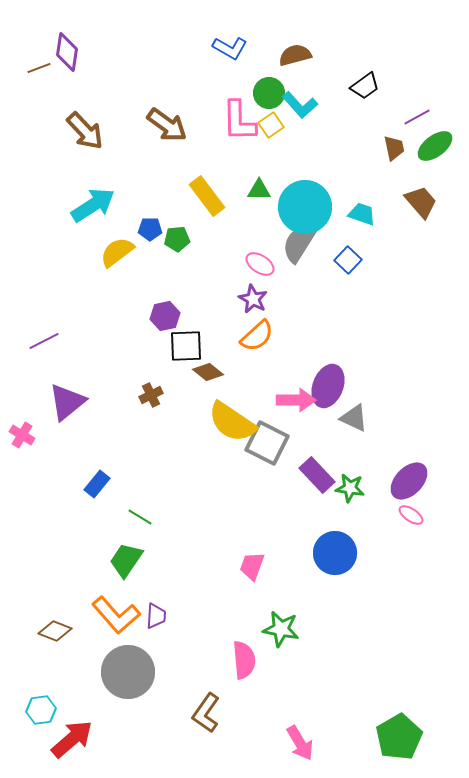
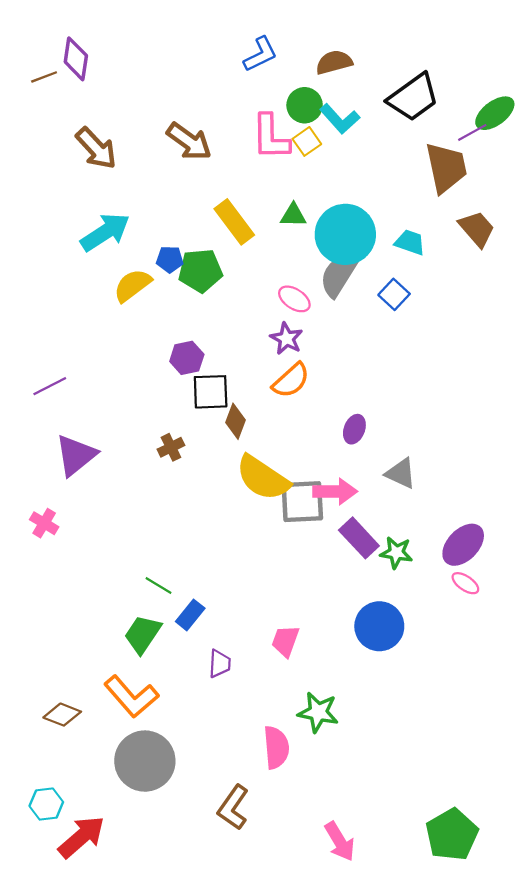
blue L-shape: (230, 48) -> (260, 54), turned -56
black trapezoid: (365, 86) -> (413, 97), size x1.6
green ellipse: (435, 146) -> (495, 113), moved
brown trapezoid: (394, 148) -> (446, 168), size x1.8
green pentagon: (177, 239) -> (200, 271), size x1.5
brown diamond: (208, 372) -> (235, 421), turned 72
purple ellipse: (328, 386) -> (354, 429), moved, size x0.6
pink arrow: (296, 400) -> (335, 491), moved
pink cross: (22, 435) -> (44, 523), moved
gray square: (267, 443) -> (302, 502), turned -30
blue rectangle: (97, 484) -> (190, 615), moved
purple trapezoid: (156, 616) -> (220, 664), moved

